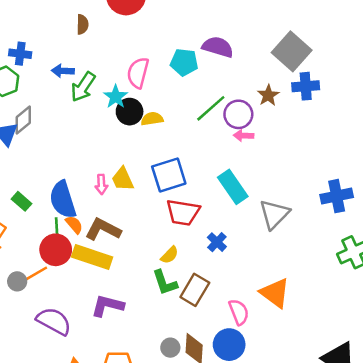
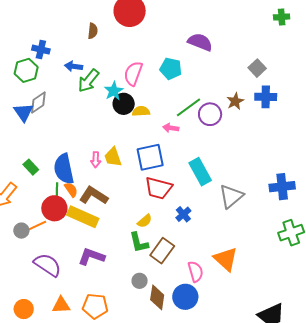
purple semicircle: (218, 47) -> (200, 42), moved
gray square: (292, 51) -> (257, 68), size x0.6
pink arrow: (244, 136) -> (171, 128), moved
gray circle: (170, 348) -> (140, 281), moved

